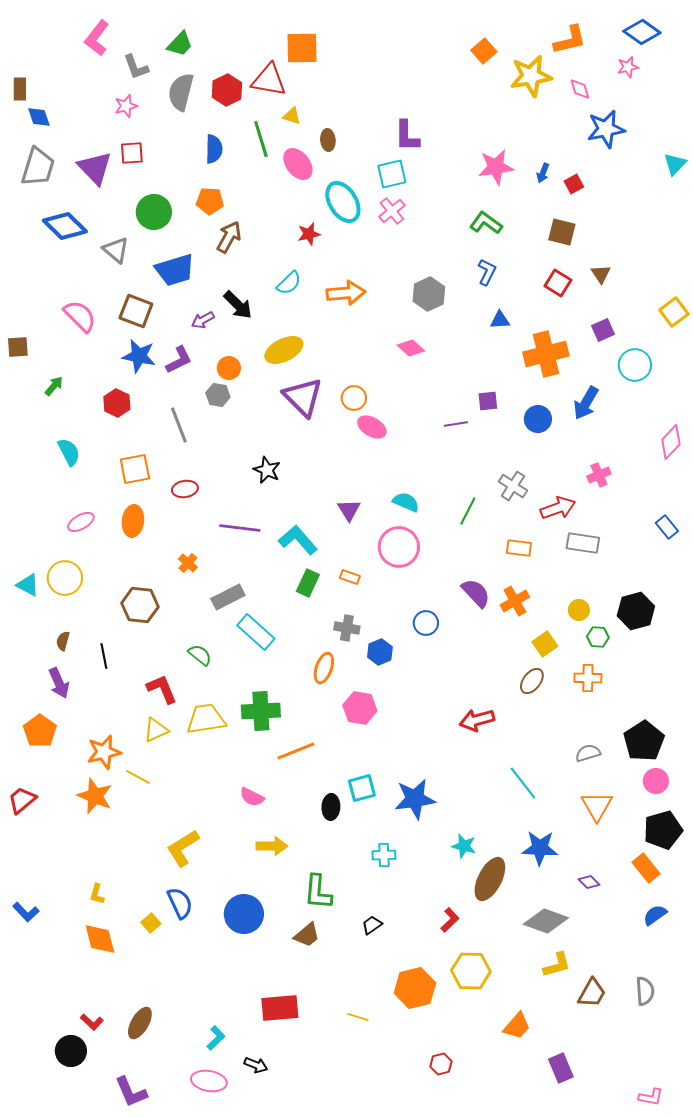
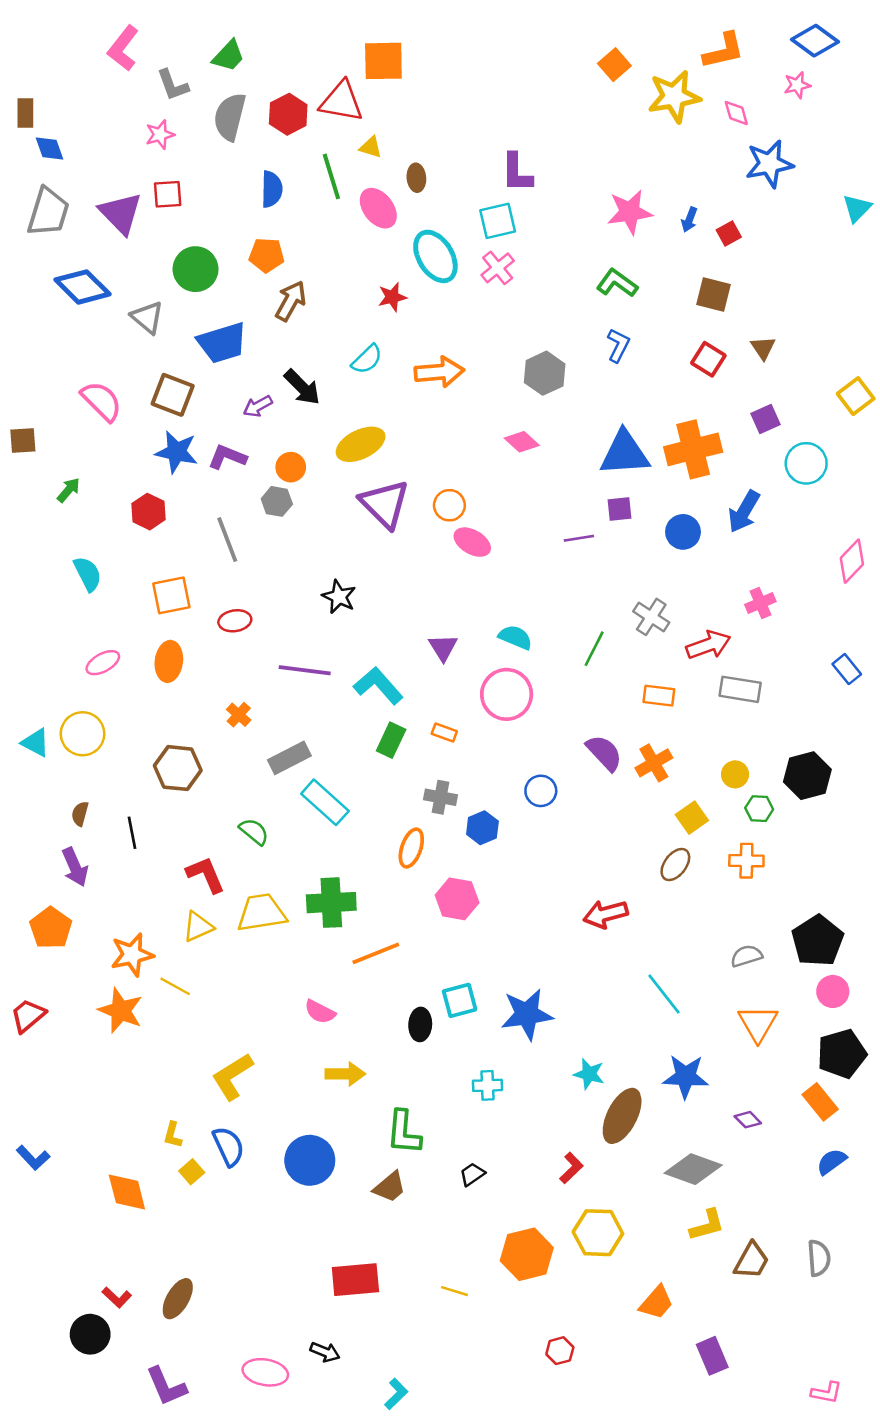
blue triangle: (500, 320) -> (625, 453), moved, size x2.0
purple L-shape: (179, 360) -> (227, 457), turned -132
yellow L-shape: (97, 894) -> (173, 1135), moved
cyan L-shape: (216, 1038) -> (396, 1394), moved

